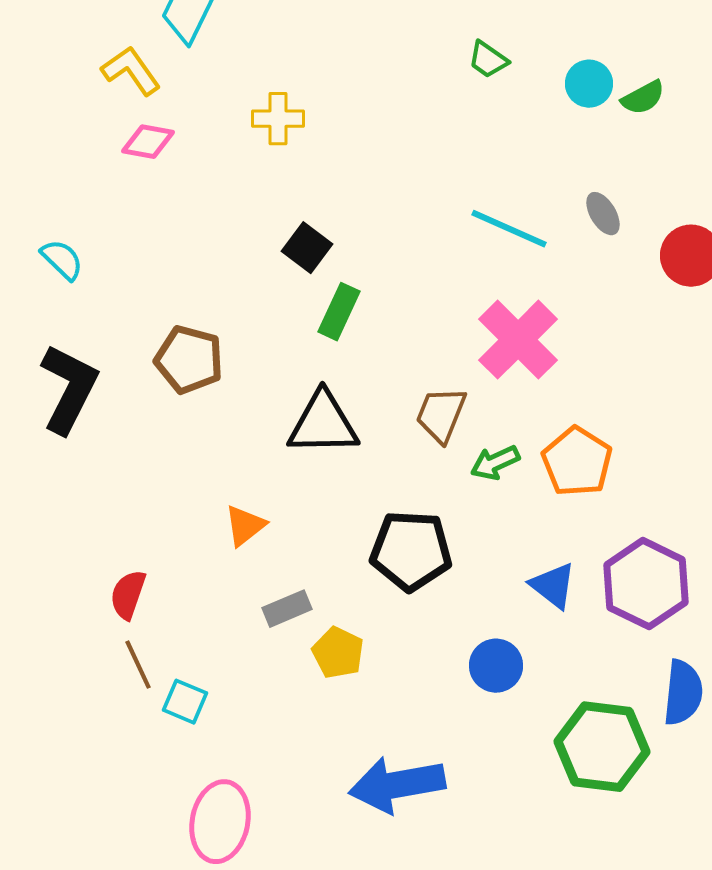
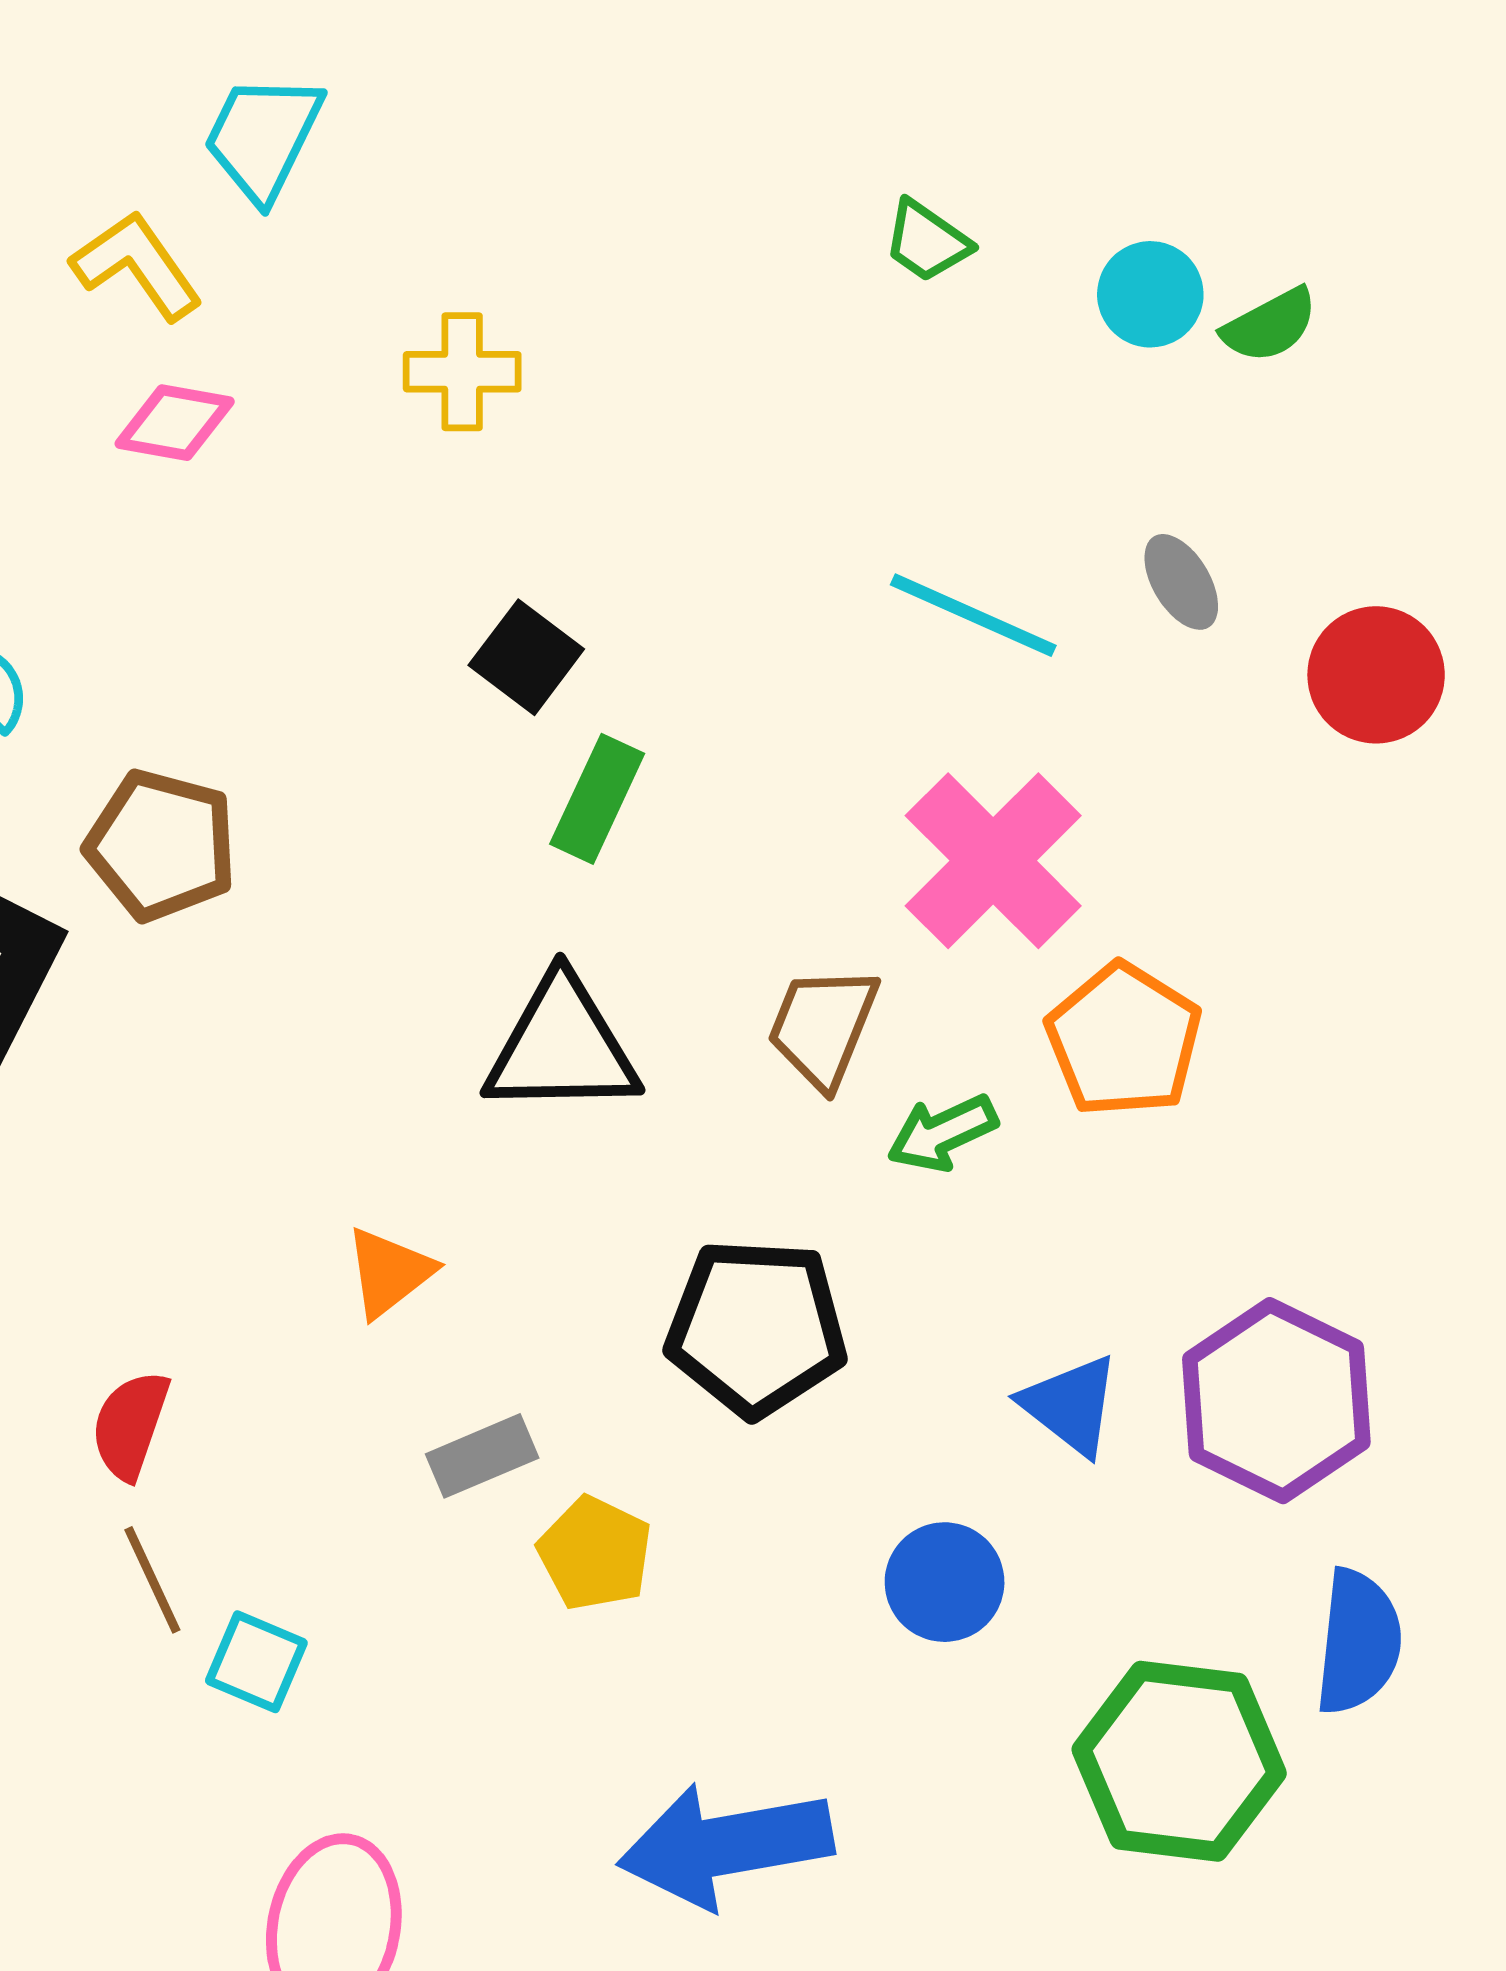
brown pentagon: (189, 360) -> (161, 845), moved
orange pentagon: (577, 462) -> (1124, 1040), moved

